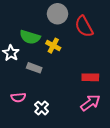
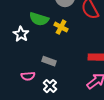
gray rectangle: (34, 68) -> (49, 61), moved

